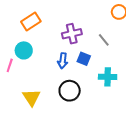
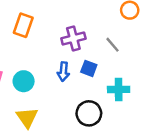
orange rectangle: (31, 22) -> (23, 25), turned -36
cyan circle: (24, 50) -> (24, 81), moved
black circle: (70, 91) -> (89, 113), moved

